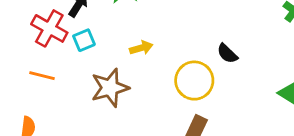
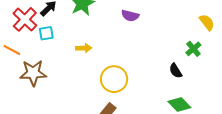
black semicircle: (227, 53) -> (176, 71), moved
brown star: (110, 88) -> (33, 73), moved

